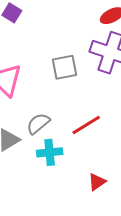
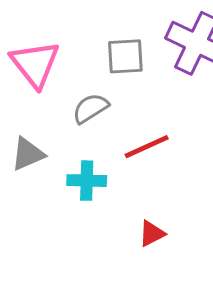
gray semicircle: (38, 124) -> (90, 108), moved

